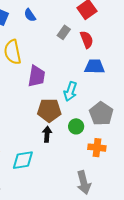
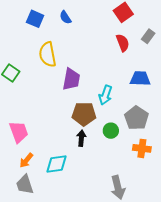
gray rectangle: (64, 32) -> (148, 36), moved
blue trapezoid: (95, 67) -> (140, 79), moved
orange cross: (97, 148) -> (142, 148), moved

